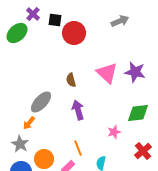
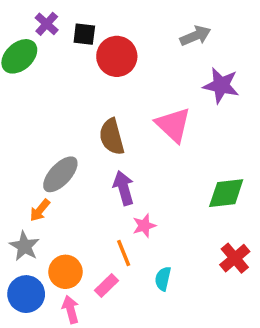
purple star: (135, 72) -> (221, 85), moved
brown semicircle: (71, 80) -> (112, 137), size x1.5
pink star: (114, 132) -> (144, 226), moved

